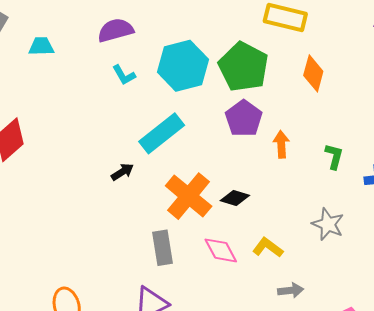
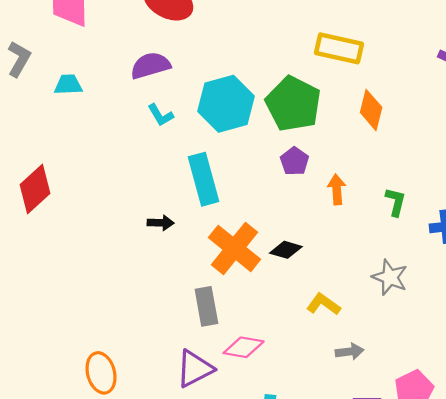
purple pentagon: (244, 118) -> (295, 161), size x0.7
cyan rectangle: (162, 133) -> (203, 179), turned -66
black arrow: (122, 172) -> (161, 223), turned 35
pink diamond: (221, 250) -> (244, 347), moved, turned -51

